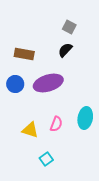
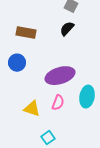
purple ellipse: (48, 83) -> (60, 76), moved

